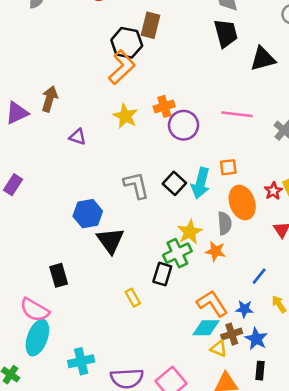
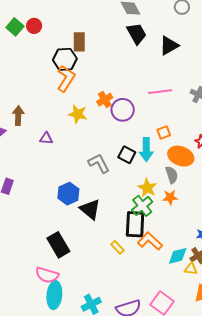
orange ellipse: (242, 203) -> (181, 156), turned -35
black rectangle: (162, 274) -> (135, 224), size x1.5
black rectangle: (59, 275) -> (58, 245), size x1.4
orange L-shape: (212, 303) -> (150, 241), moved

